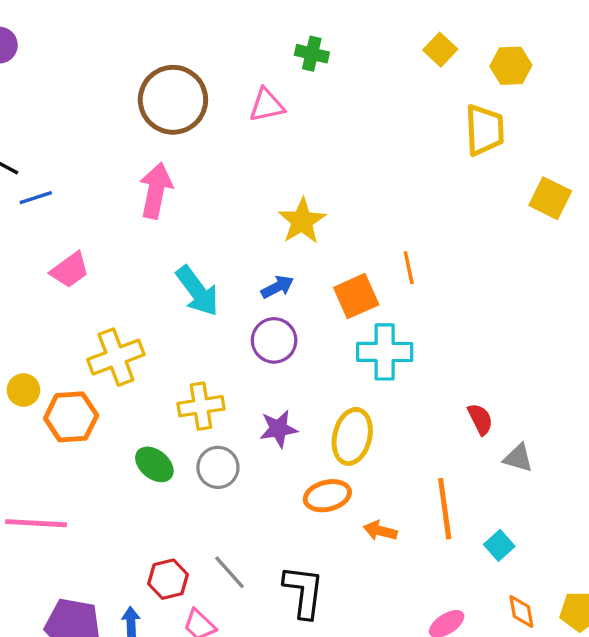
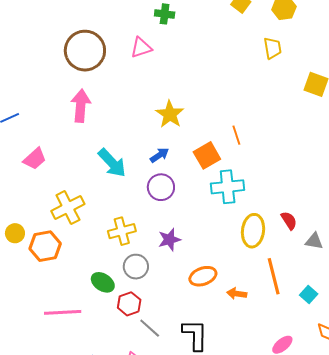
yellow trapezoid: (485, 130) -> (272, 48), size x0.7
yellow ellipse: (352, 436) -> (253, 231), moved
green ellipse: (154, 464) -> (103, 282), moved
pink line: (36, 523) -> (63, 312), moved
red hexagon: (168, 579) -> (129, 304), moved

